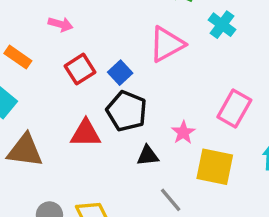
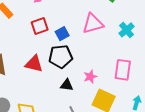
cyan cross: (222, 25) -> (127, 30), moved
pink rectangle: (234, 108) -> (123, 70), turned -35
black pentagon: (127, 111) -> (61, 57), turned 30

